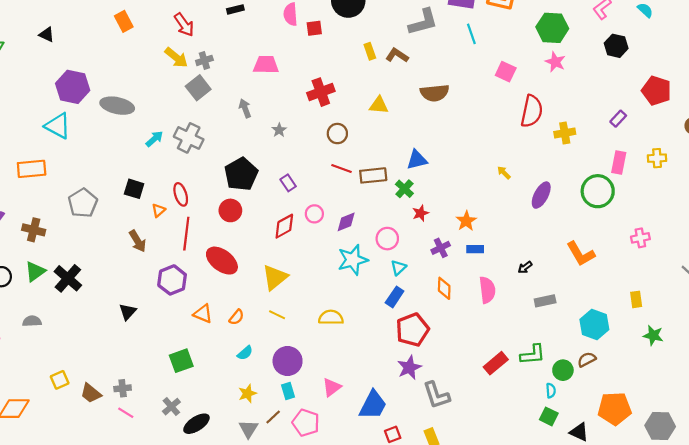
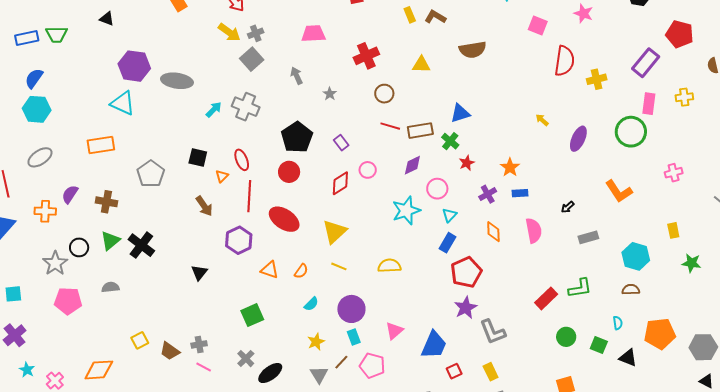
purple rectangle: (618, 119) -> (646, 63), size x1.8
purple diamond: (346, 222) -> (412, 165), moved
brown semicircle: (587, 360) -> (631, 290), turned 30
green circle: (563, 370) -> (566, 337), moved
cyan semicircle: (551, 391) -> (618, 323), moved

